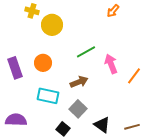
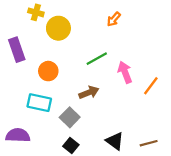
orange arrow: (113, 11) -> (114, 19), moved
purple rectangle: (15, 68) -> (17, 50), moved
cyan rectangle: (48, 96) -> (39, 103), moved
gray square: (78, 109) -> (70, 117), moved

